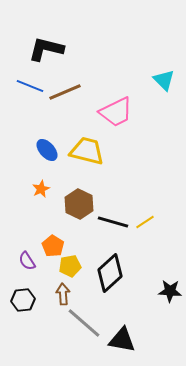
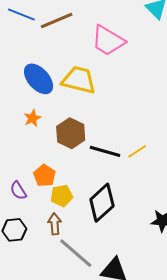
pink trapezoid: (116, 112) -> (108, 41), turned 57
blue ellipse: (47, 150) -> (39, 79), size x1.4

